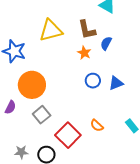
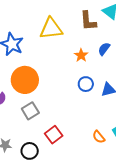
brown L-shape: (87, 30) -> (88, 21), moved
orange semicircle: (97, 126) -> (99, 137), moved
red square: (68, 135) -> (54, 135), size x0.7

